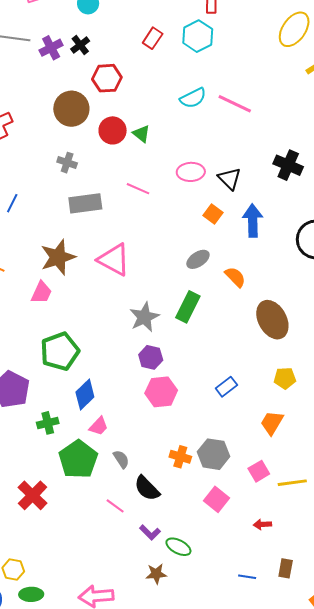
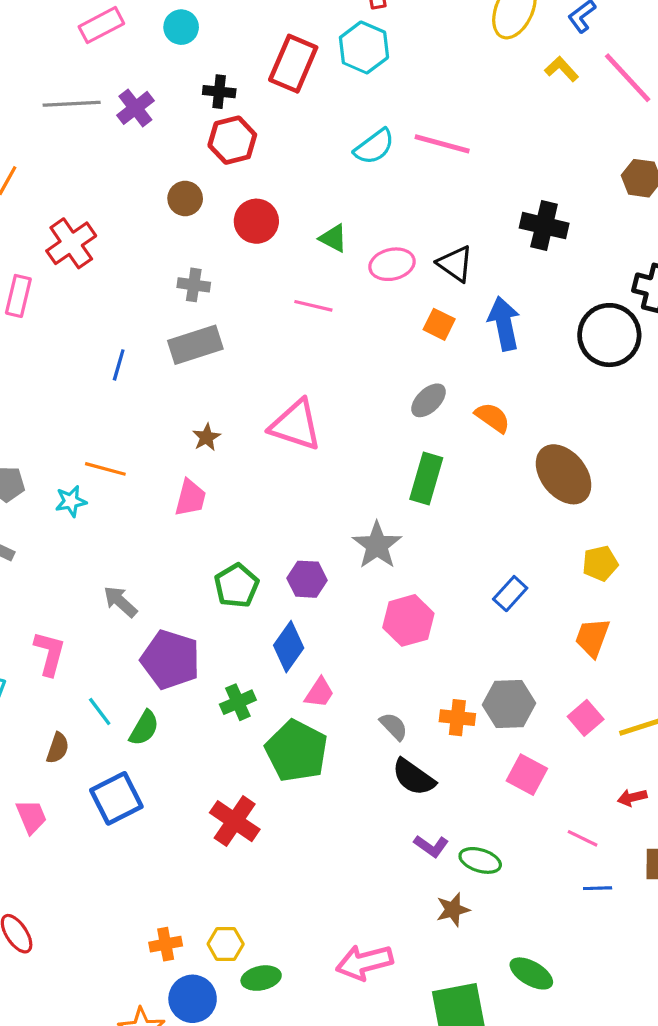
red rectangle: (153, 38) -> (293, 64), size x1.6
black cross: (80, 45) -> (219, 92), moved, turned -36
brown circle: (71, 109) -> (185, 198), size x0.6
green triangle: (141, 134) -> (333, 238), moved
gray rectangle: (85, 203) -> (195, 345), moved
brown star: (58, 257) -> (206, 437), size x0.5
gray star: (144, 317) -> (377, 545), moved
green pentagon: (60, 351) -> (237, 586), size x0.7
purple hexagon: (151, 357) -> (307, 579), moved
gray semicircle: (121, 459) -> (394, 726), moved
pink line: (115, 506) -> (583, 838), moved
red arrow: (262, 524) -> (632, 797), moved

